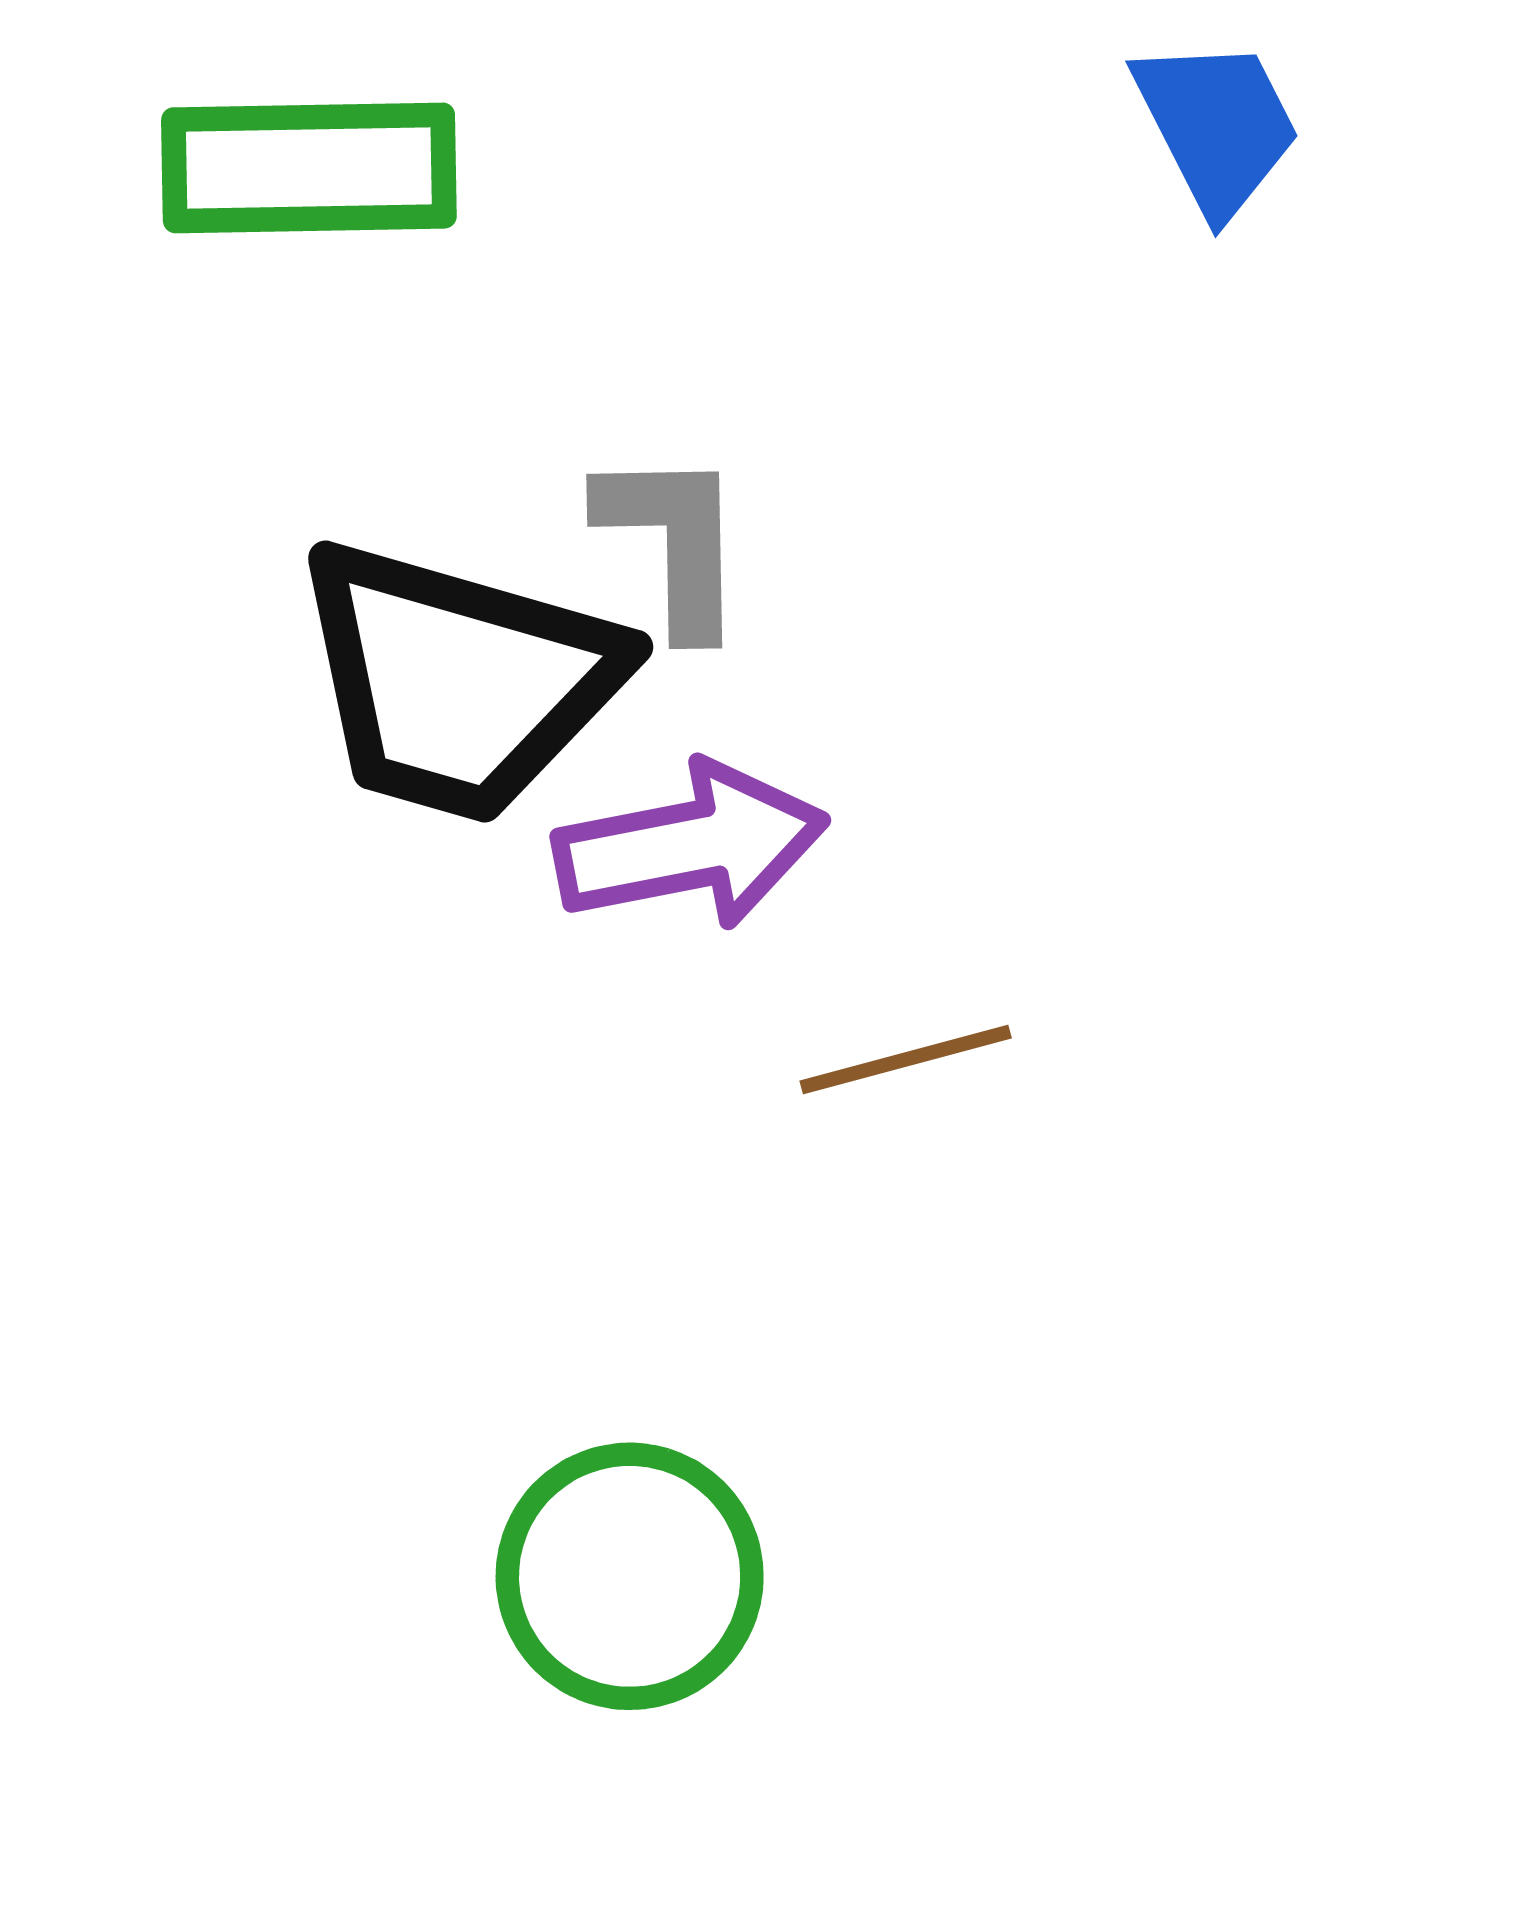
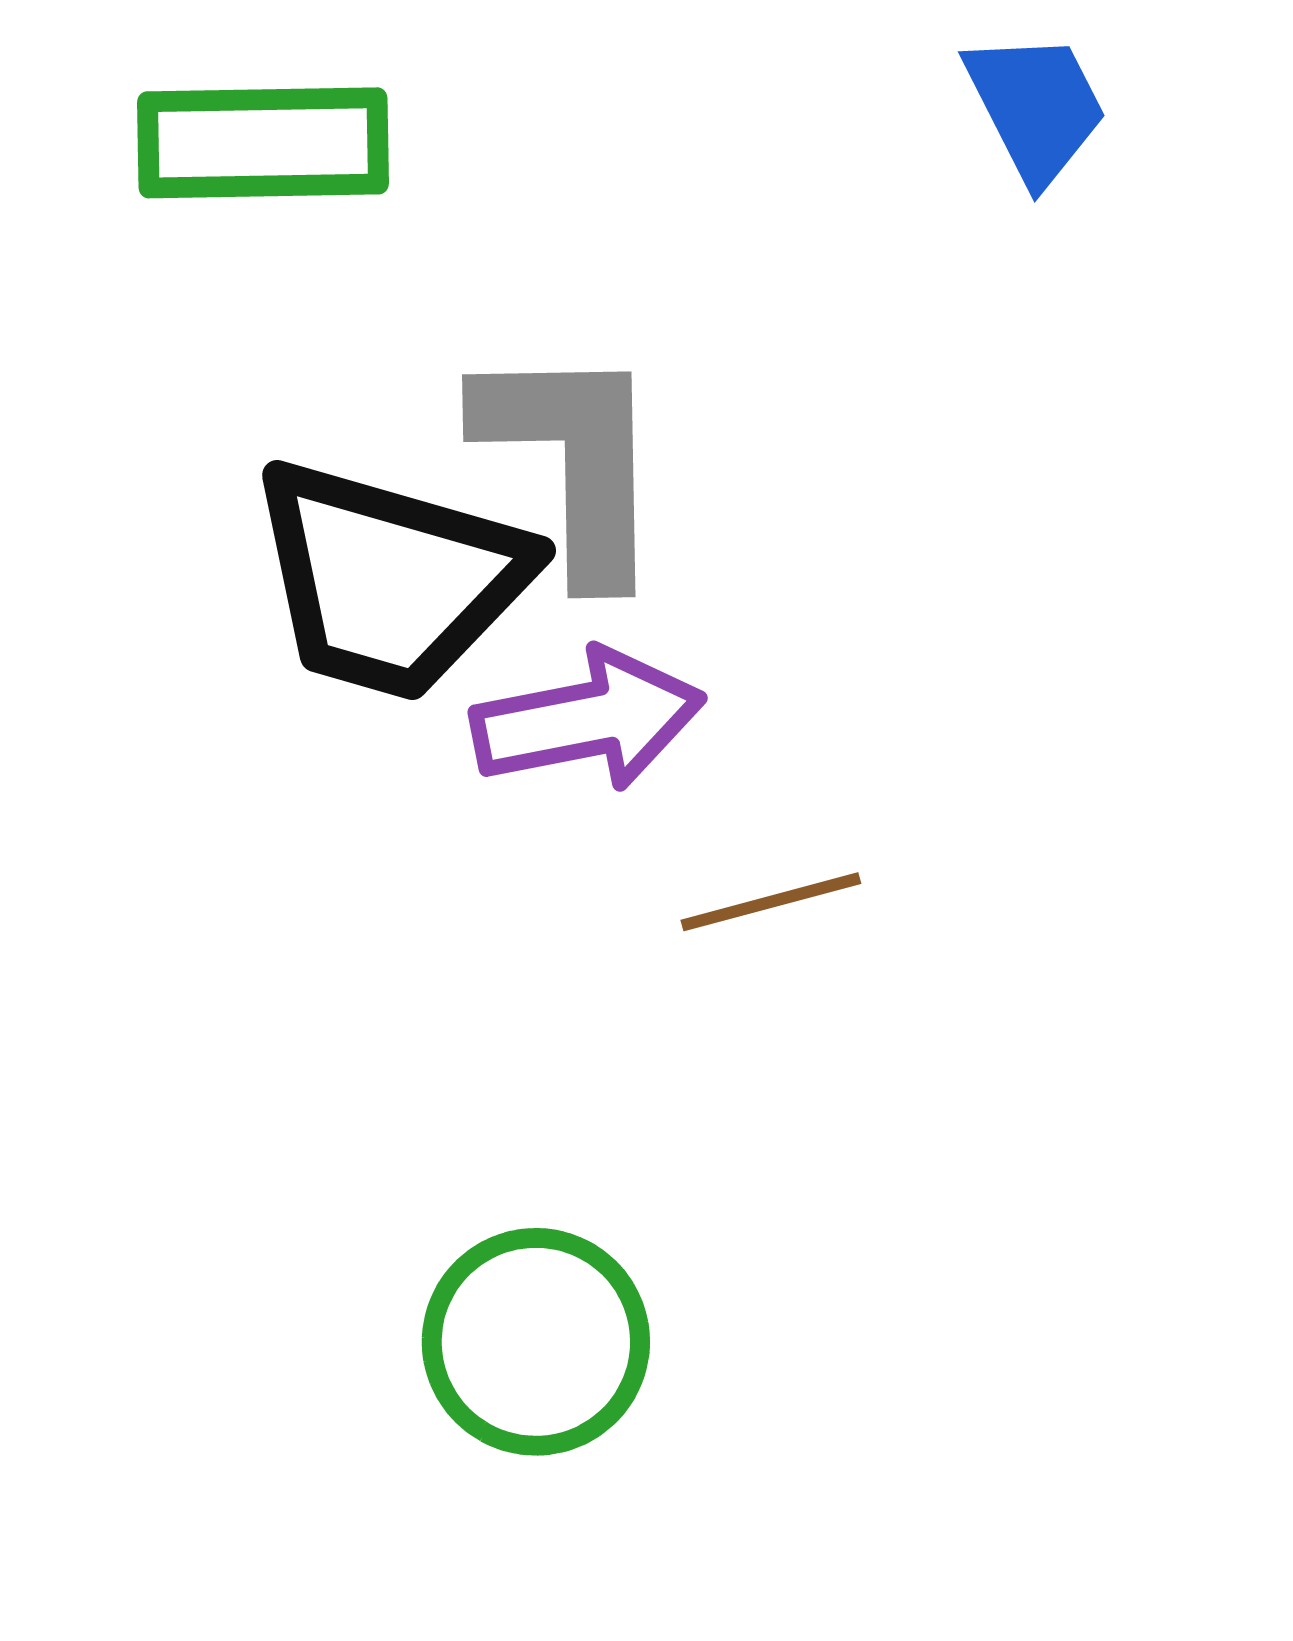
gray L-shape: (673, 541) -> (573, 461), size x1.5

